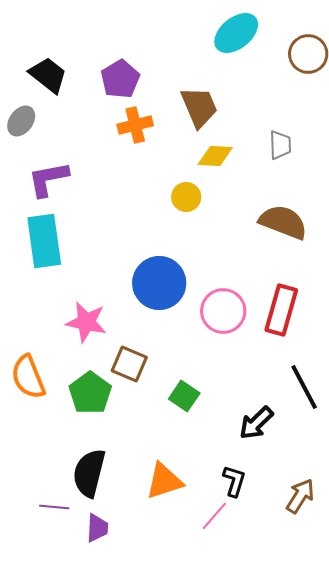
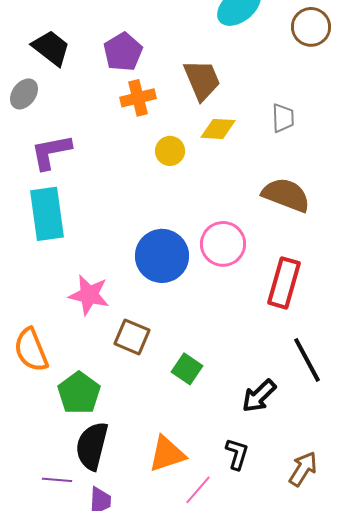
yellow circle: (186, 197) -> (170, 151), moved
pink circle: (223, 311) -> (223, 244), moved
green pentagon: (90, 393) -> (79, 393), moved
pink line: (214, 516) -> (198, 490), moved

